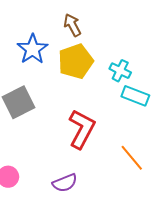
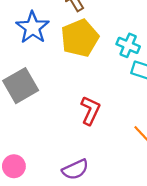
red L-shape: (82, 129) -> (90, 110), size x0.7

